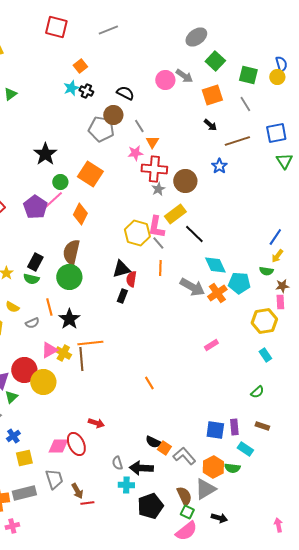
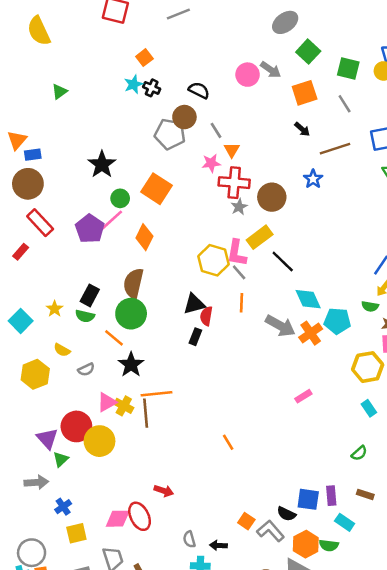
orange line: (49, 307) -> (114, 338), moved, turned -36
black semicircle: (153, 442) -> (286, 514), moved
black arrow: (141, 468) -> (218, 545), size x0.6

